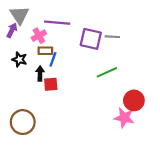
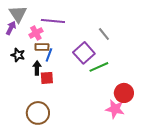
gray line: (112, 37) -> (104, 34), turned 48
purple square: (91, 39) -> (84, 53), moved, turned 35
brown circle: (23, 122) -> (38, 113), moved

